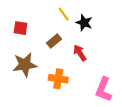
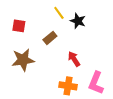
red arrow: (80, 53) -> (74, 59), moved
orange cross: (58, 79) -> (68, 86), moved

